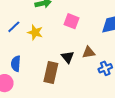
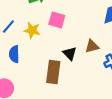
pink square: (72, 21) -> (57, 20), moved
blue semicircle: (16, 64) -> (14, 54), moved

